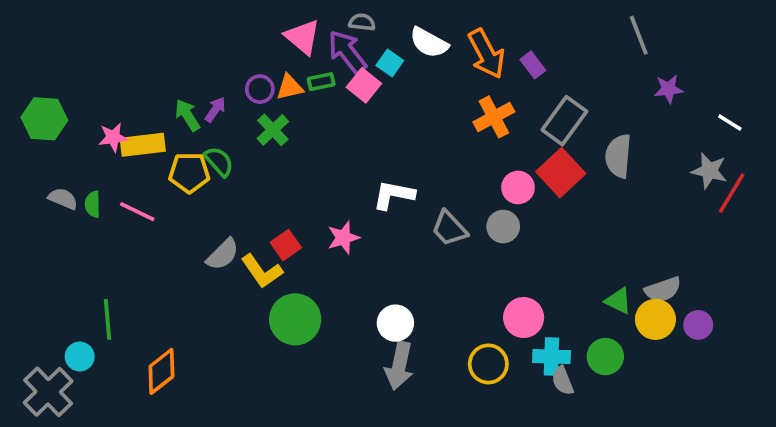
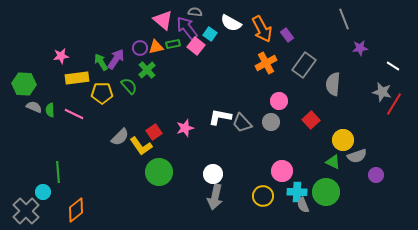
purple arrow: (215, 109) -> (116, 59), size x1.5
green hexagon: (44, 119) -> (24, 84), moved
pink star: (113, 137) -> (61, 56), moved
green semicircle: (219, 161) -> (129, 86), moved
red square: (561, 173) -> (311, 120), moved, size x0.7
white L-shape: (394, 195) -> (220, 117), moved
yellow circle: (655, 319) -> (343, 140), moved
green circle: (605, 357) -> (326, 192), size x1.4
orange diamond: (161, 371) -> (76, 210), moved

